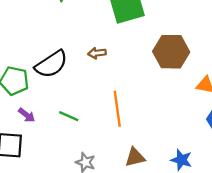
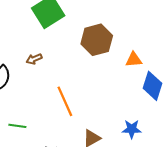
green line: (69, 116) -> (17, 126), moved

